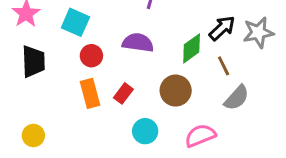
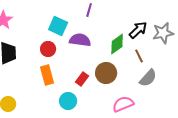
cyan square: (75, 22) -> (58, 26), moved
red rectangle: (123, 93) -> (82, 79), moved
cyan circle: (145, 131) -> (68, 101), moved

